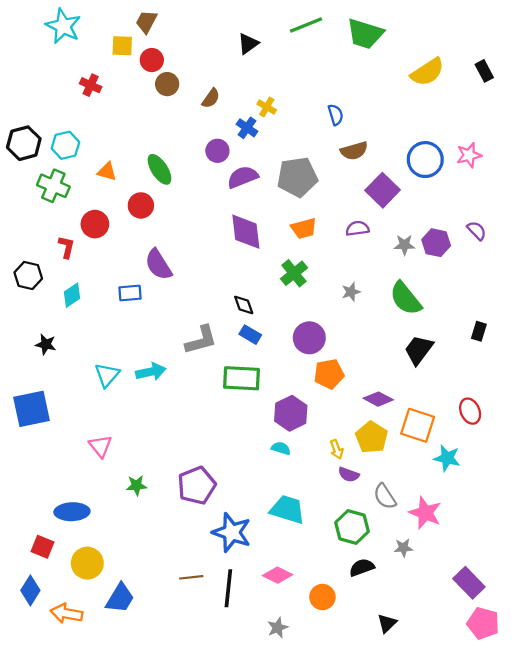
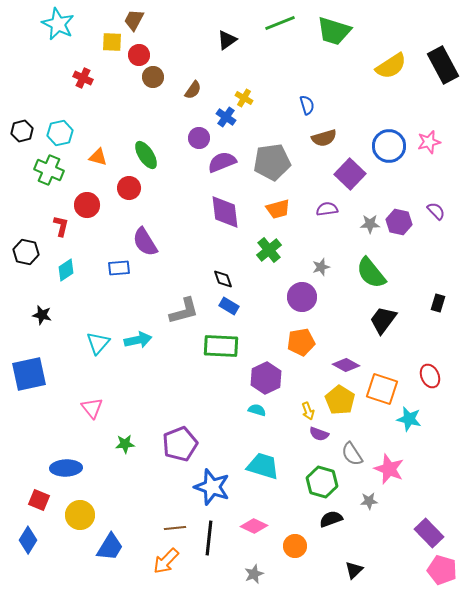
black rectangle: (484, 71) -> (443, 65), size x1.8
black hexagon: (24, 143) -> (22, 131), size x0.7
purple circle: (309, 338) -> (302, 297), moved
orange arrow: (67, 613) -> (166, 561), moved, turned -56

